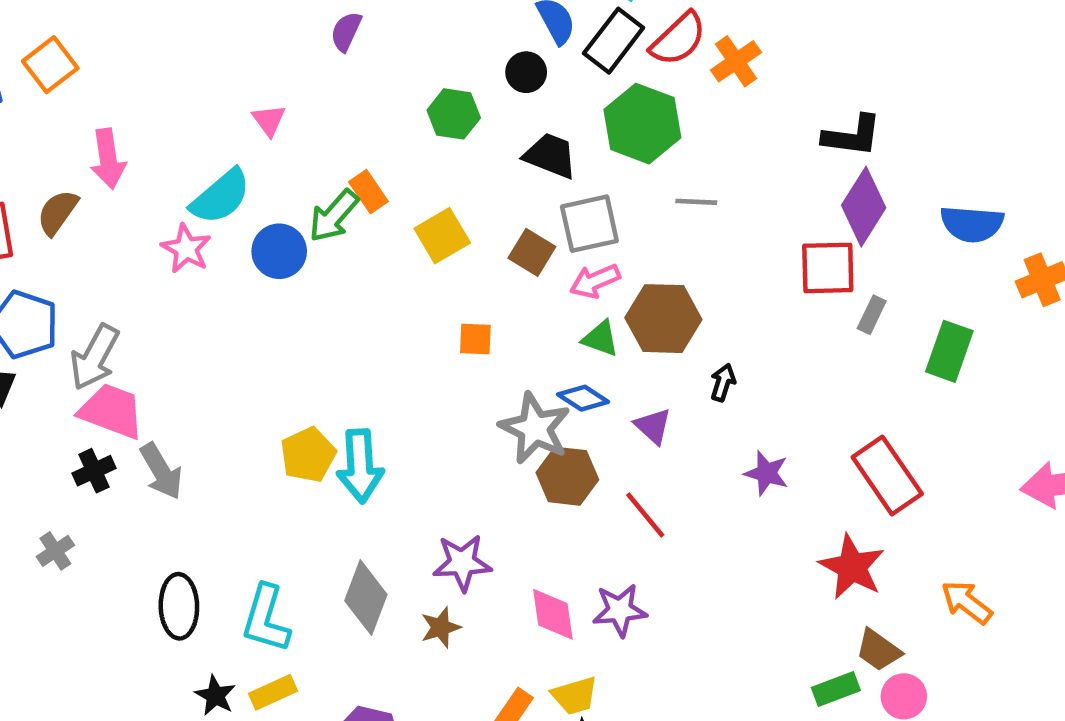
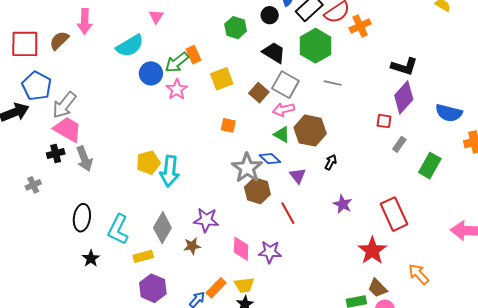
gray square: (589, 224) -> (285, 85), turned 32
pink star: (186, 249) -> (177, 89), moved
red square: (828, 268) -> (384, 121), size x0.6
yellow rectangle: (273, 692) -> (143, 256), moved

